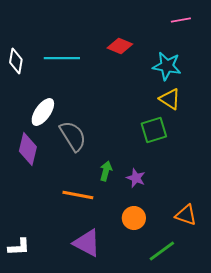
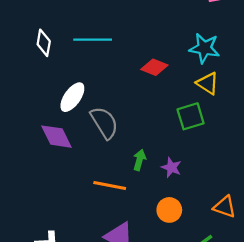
red diamond: (120, 46) -> (154, 67), moved
purple diamond: (28, 149) -> (56, 137), turned -40

